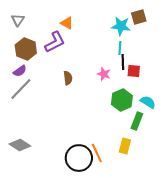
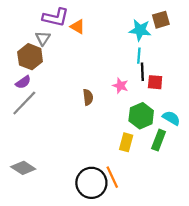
gray triangle: (18, 20) -> (43, 38), moved
purple L-shape: (55, 42) -> (56, 17), moved, turned 40
brown semicircle: (68, 78) -> (88, 97), moved
yellow rectangle: (125, 146) -> (126, 142), moved

